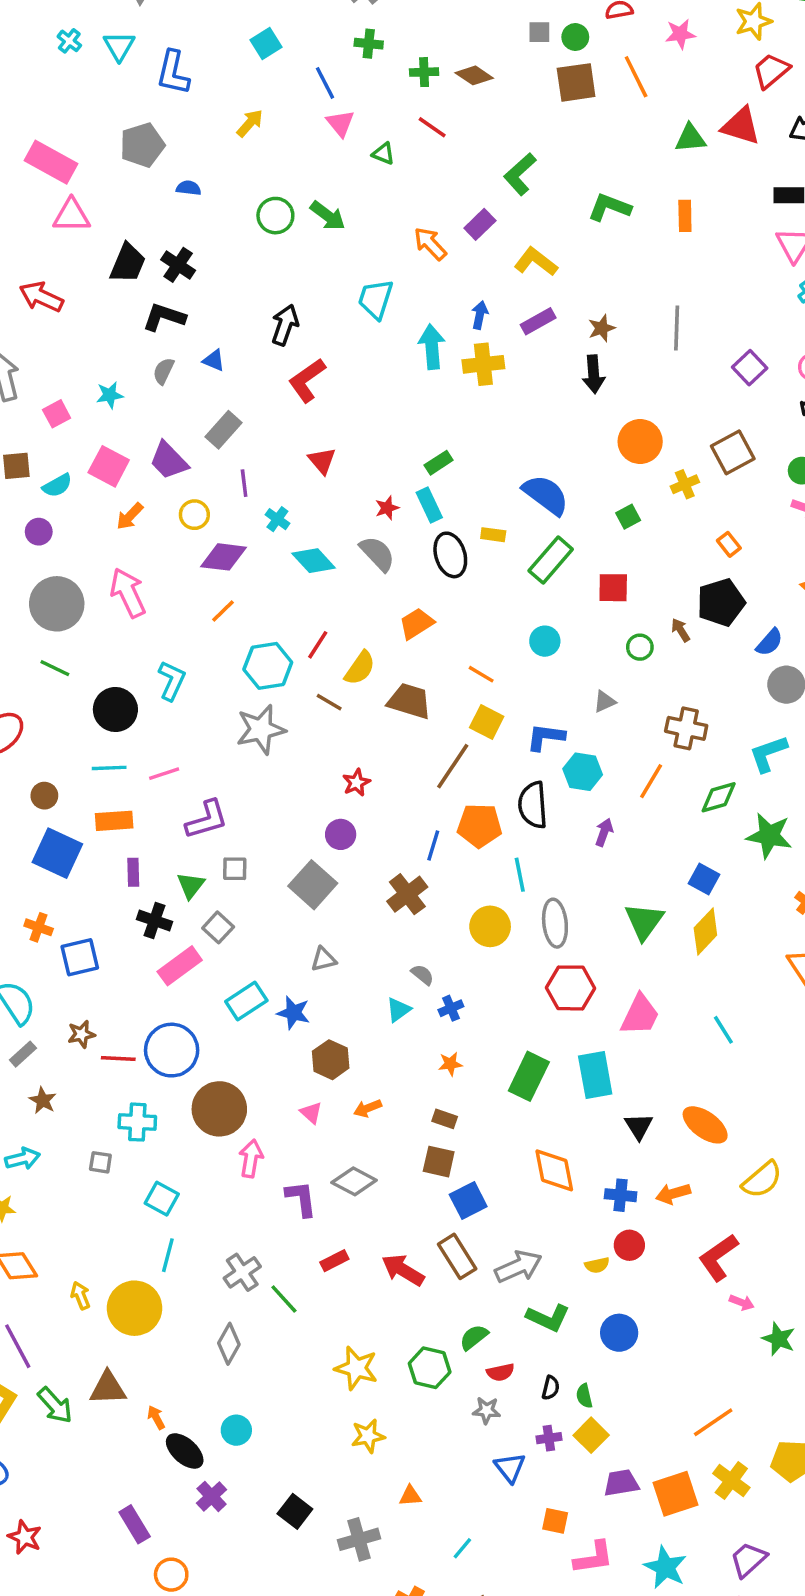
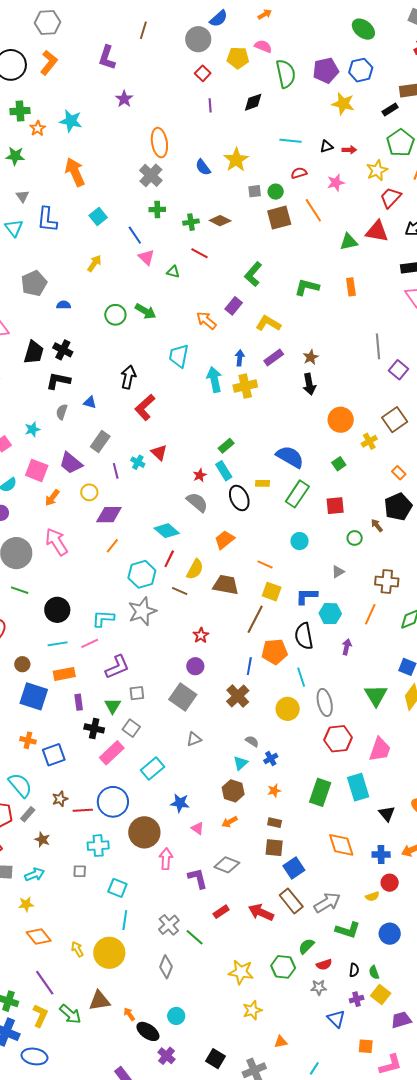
blue L-shape: (173, 73) -> (47, 220), moved
gray line: (677, 328) -> (378, 346), moved
cyan cross: (277, 519) -> (138, 462), moved
cyan diamond: (314, 561) -> (167, 531), moved
cyan L-shape: (172, 681) -> (103, 619), moved, turned -105
blue star: (293, 1013) -> (180, 803), moved
brown hexagon: (331, 1060) -> (233, 791), moved

